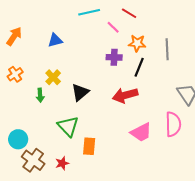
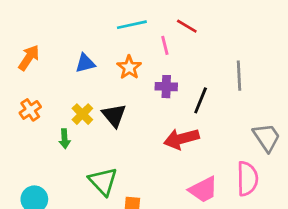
pink line: (113, 27) -> (165, 45), turned 32
orange star: (137, 43) -> (129, 67), moved, turned 30
black triangle: (80, 92) -> (114, 115), moved, turned -30

